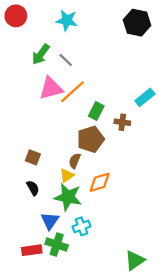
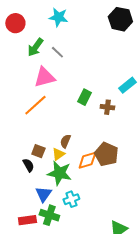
red circle: (16, 16) -> (15, 23), moved
orange line: (72, 92) -> (35, 105), moved
brown pentagon: (91, 139) -> (106, 154), moved, turned -30
brown square: (33, 157) -> (38, 151), moved

